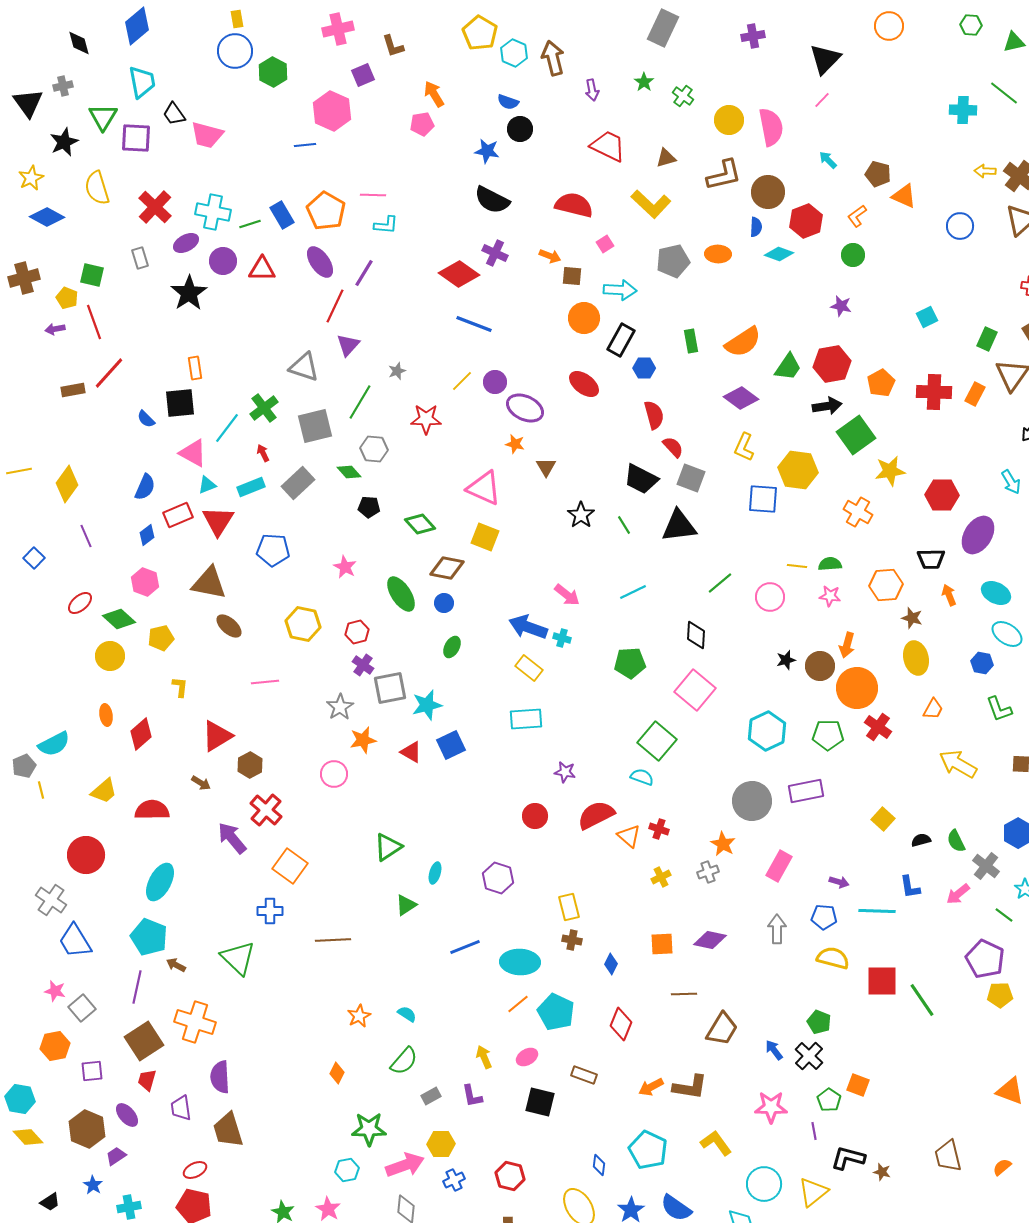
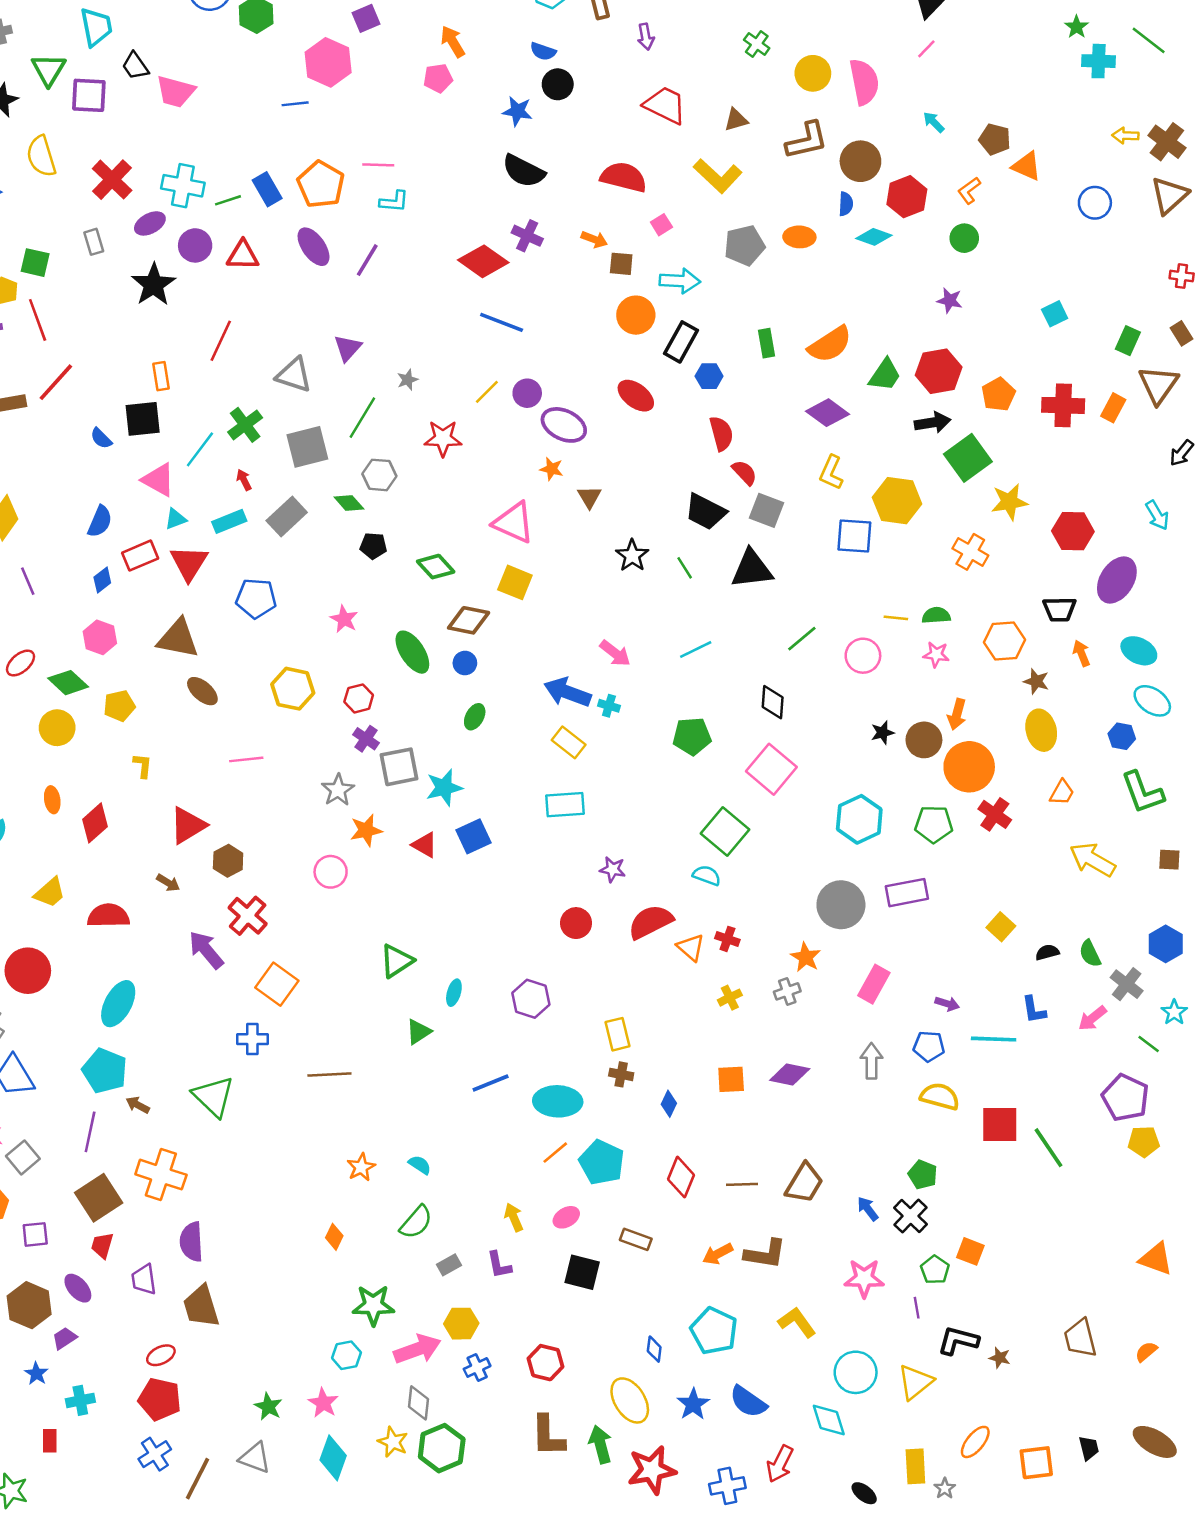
green star: (644, 82) -> (1077, 27), moved
red line: (335, 306) -> (221, 341), moved
green L-shape: (999, 709) -> (1143, 792), size x1.4
brown line: (684, 994) -> (742, 1184), moved

